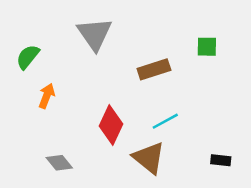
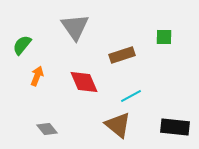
red diamond: (111, 125) -> (84, 82), moved, turned -48
black rectangle: (221, 160) -> (175, 127), size x1.8

